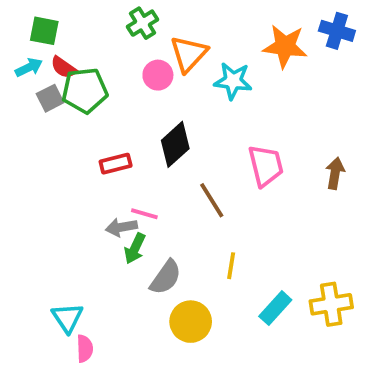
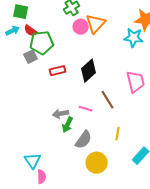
pink circle: (158, 75) -> (81, 27), moved
cyan star: (233, 81) -> (134, 38), moved
gray square: (50, 98) -> (31, 57), moved
red rectangle: (116, 164) -> (58, 71), moved
pink line: (144, 214) -> (86, 109), moved

